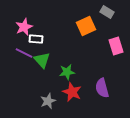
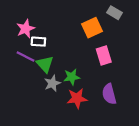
pink rectangle: (116, 46) -> (104, 55), moved
red star: (72, 92) -> (77, 98), turned -30
gray star: (48, 101) -> (52, 83), moved

